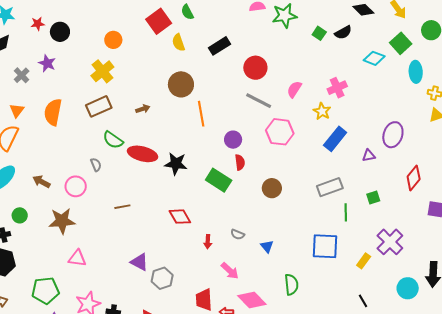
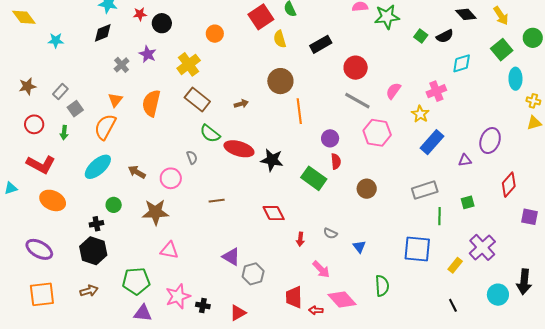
cyan diamond: (374, 58) -> (462, 63), moved, turned -40
yellow cross: (102, 71) -> (189, 64), moved
brown rectangle: (99, 106) -> (197, 99), turned 60

